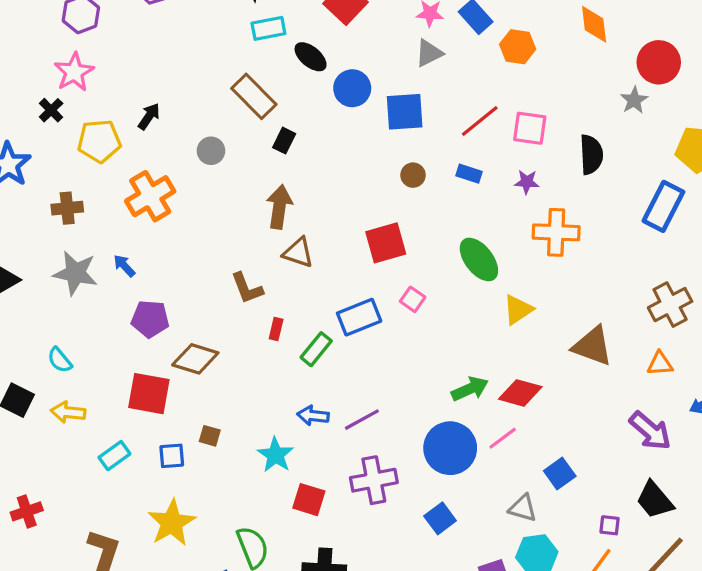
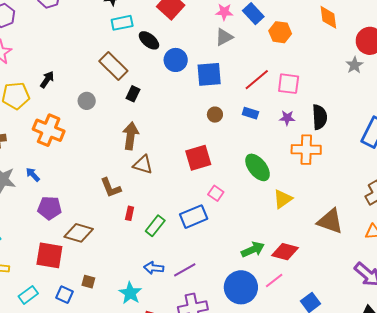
black semicircle: (591, 155) -> (320, 117), moved
orange cross: (150, 196) -> (49, 130), turned -36
blue rectangle: (359, 317) -> (194, 217), moved
blue square: (172, 456) -> (65, 295), turned 30

